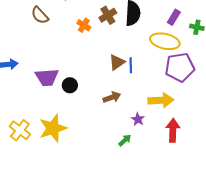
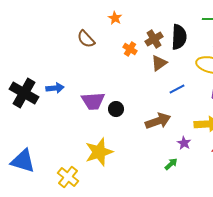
brown triangle: (117, 62) -> (159, 63), moved
blue line: (131, 65) -> (177, 89), turned 63
brown arrow: (112, 97) -> (158, 121), size x1.4
yellow cross: (20, 130) -> (68, 177), moved

